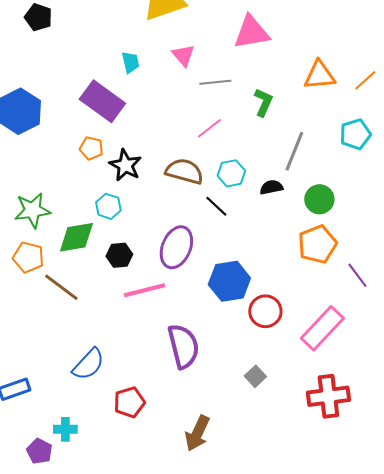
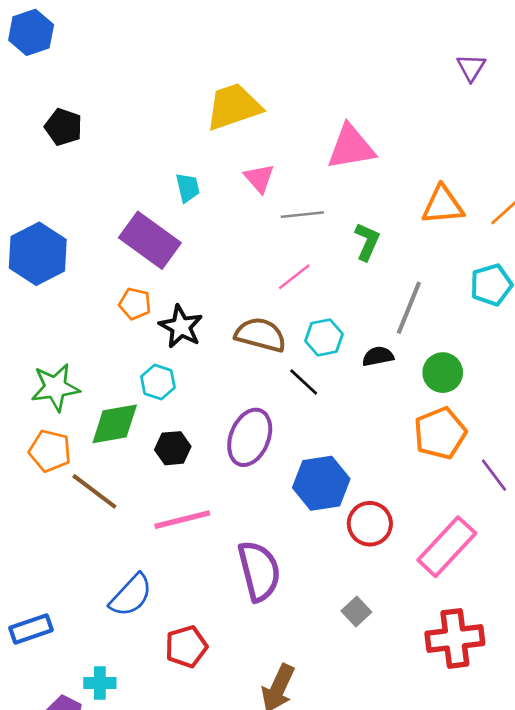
pink line: (144, 290) -> (182, 520), moved

